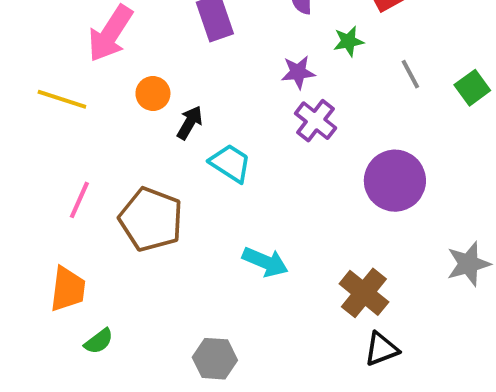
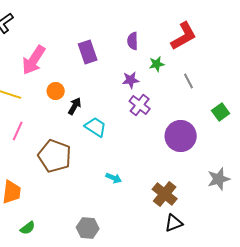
green square: (472, 88) -> (221, 112), moved
pink line: (79, 200) -> (18, 131), moved
cyan arrow: (265, 262) -> (114, 178), size x0.7
green semicircle: (99, 341) -> (28, 228), moved

